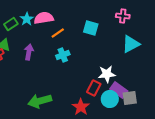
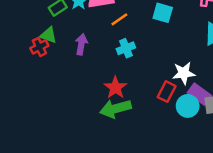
green arrow: (40, 101) -> (115, 109), moved
red star: (81, 107) -> (115, 88), moved

